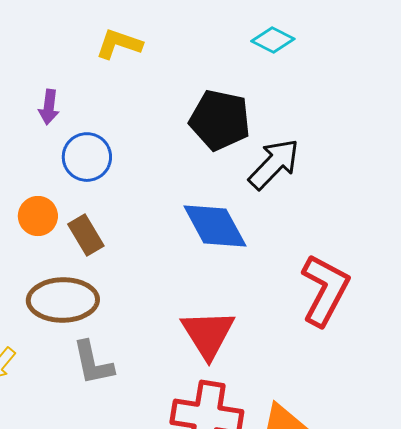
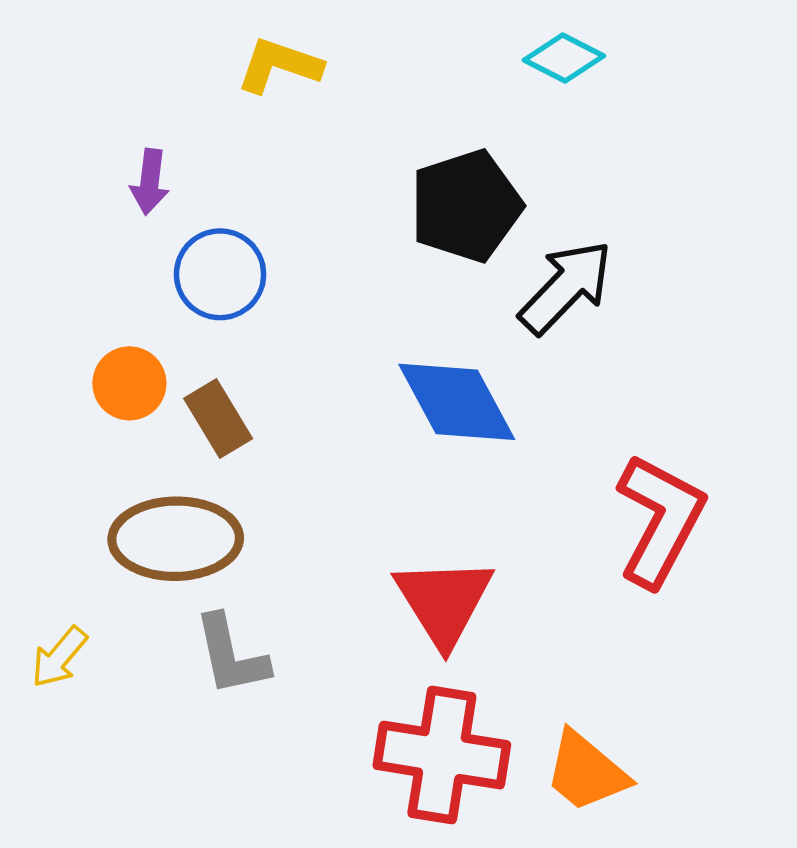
black pentagon: (220, 120) -> (466, 206), turned -30

